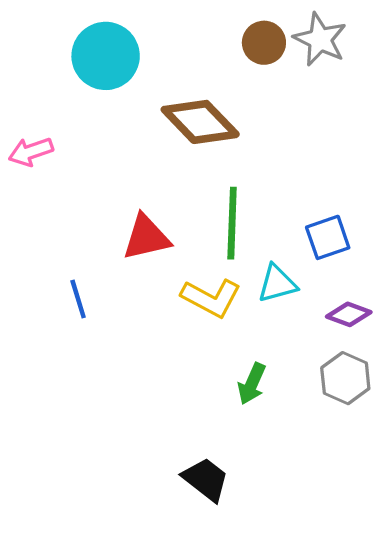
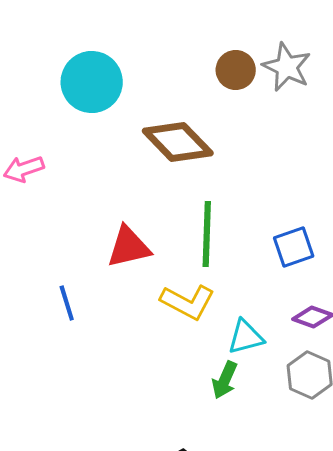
cyan triangle: (277, 284) -> (246, 337), moved

